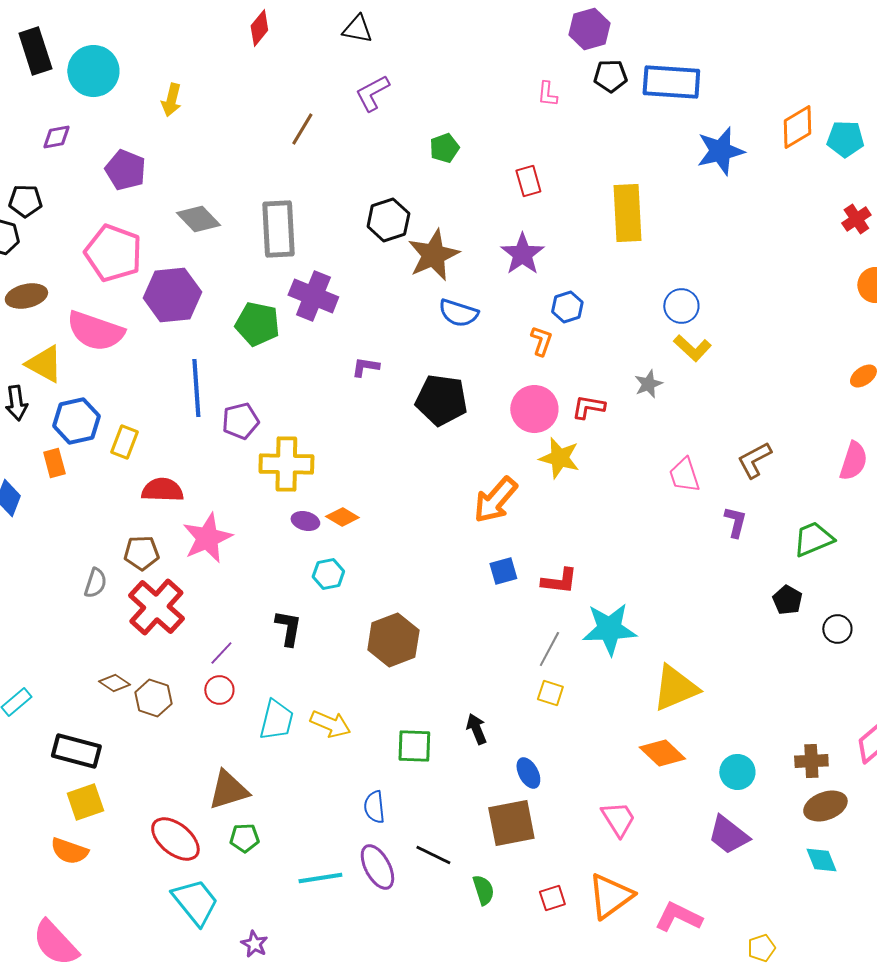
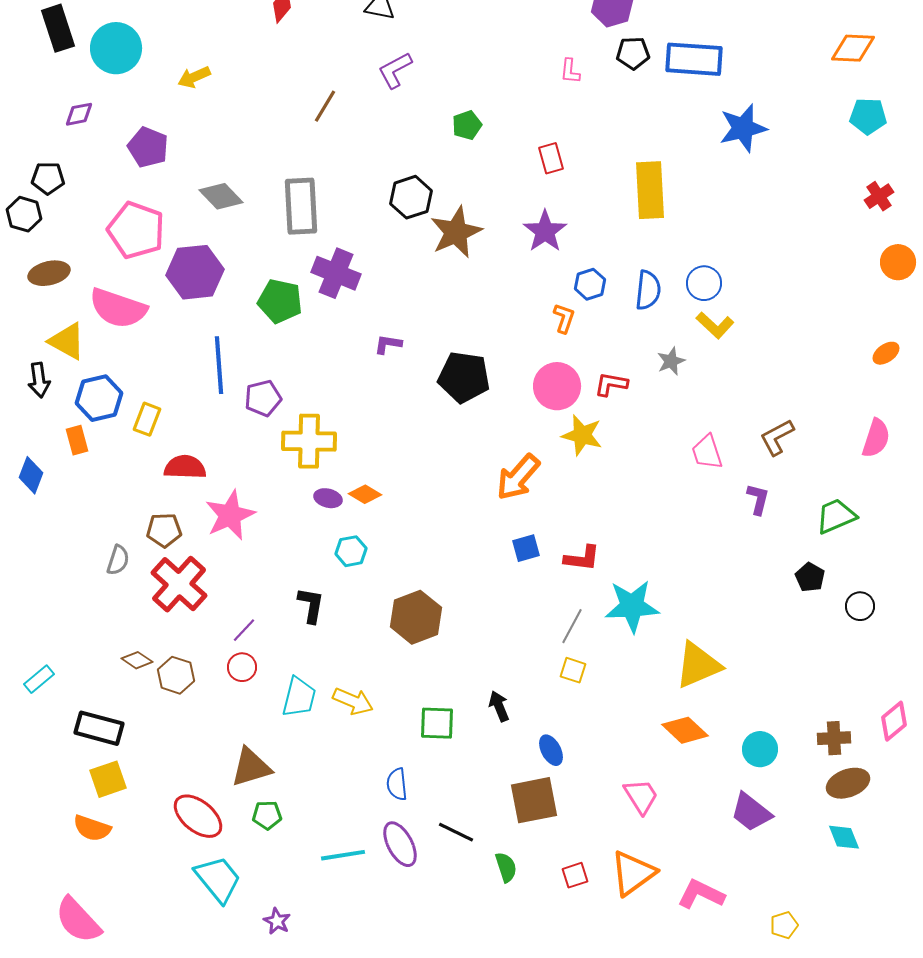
yellow arrow: (171, 100) -> (194, 77), turned 52
orange diamond: (797, 127) -> (853, 48), moved, turned 33
blue semicircle: (458, 313) -> (648, 290), moved, turned -102

